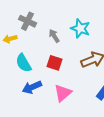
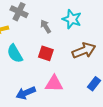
blue arrow: (32, 87) -> (26, 93), moved
pink triangle: (63, 93) -> (54, 84), turned 42

